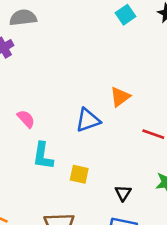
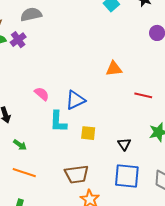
orange triangle: (120, 97) -> (114, 69), turned 36
blue triangle: (88, 120) -> (75, 100), moved

